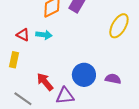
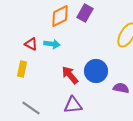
blue circle: (84, 75) -> (96, 71), moved
red arrow: (45, 82) -> (70, 75), moved

